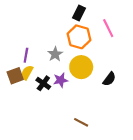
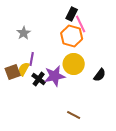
pink line: (108, 28) -> (81, 24), moved
gray star: (55, 54) -> (24, 33), moved
purple line: (26, 55) -> (32, 59), moved
purple star: (61, 80) -> (55, 76), size x1.5

